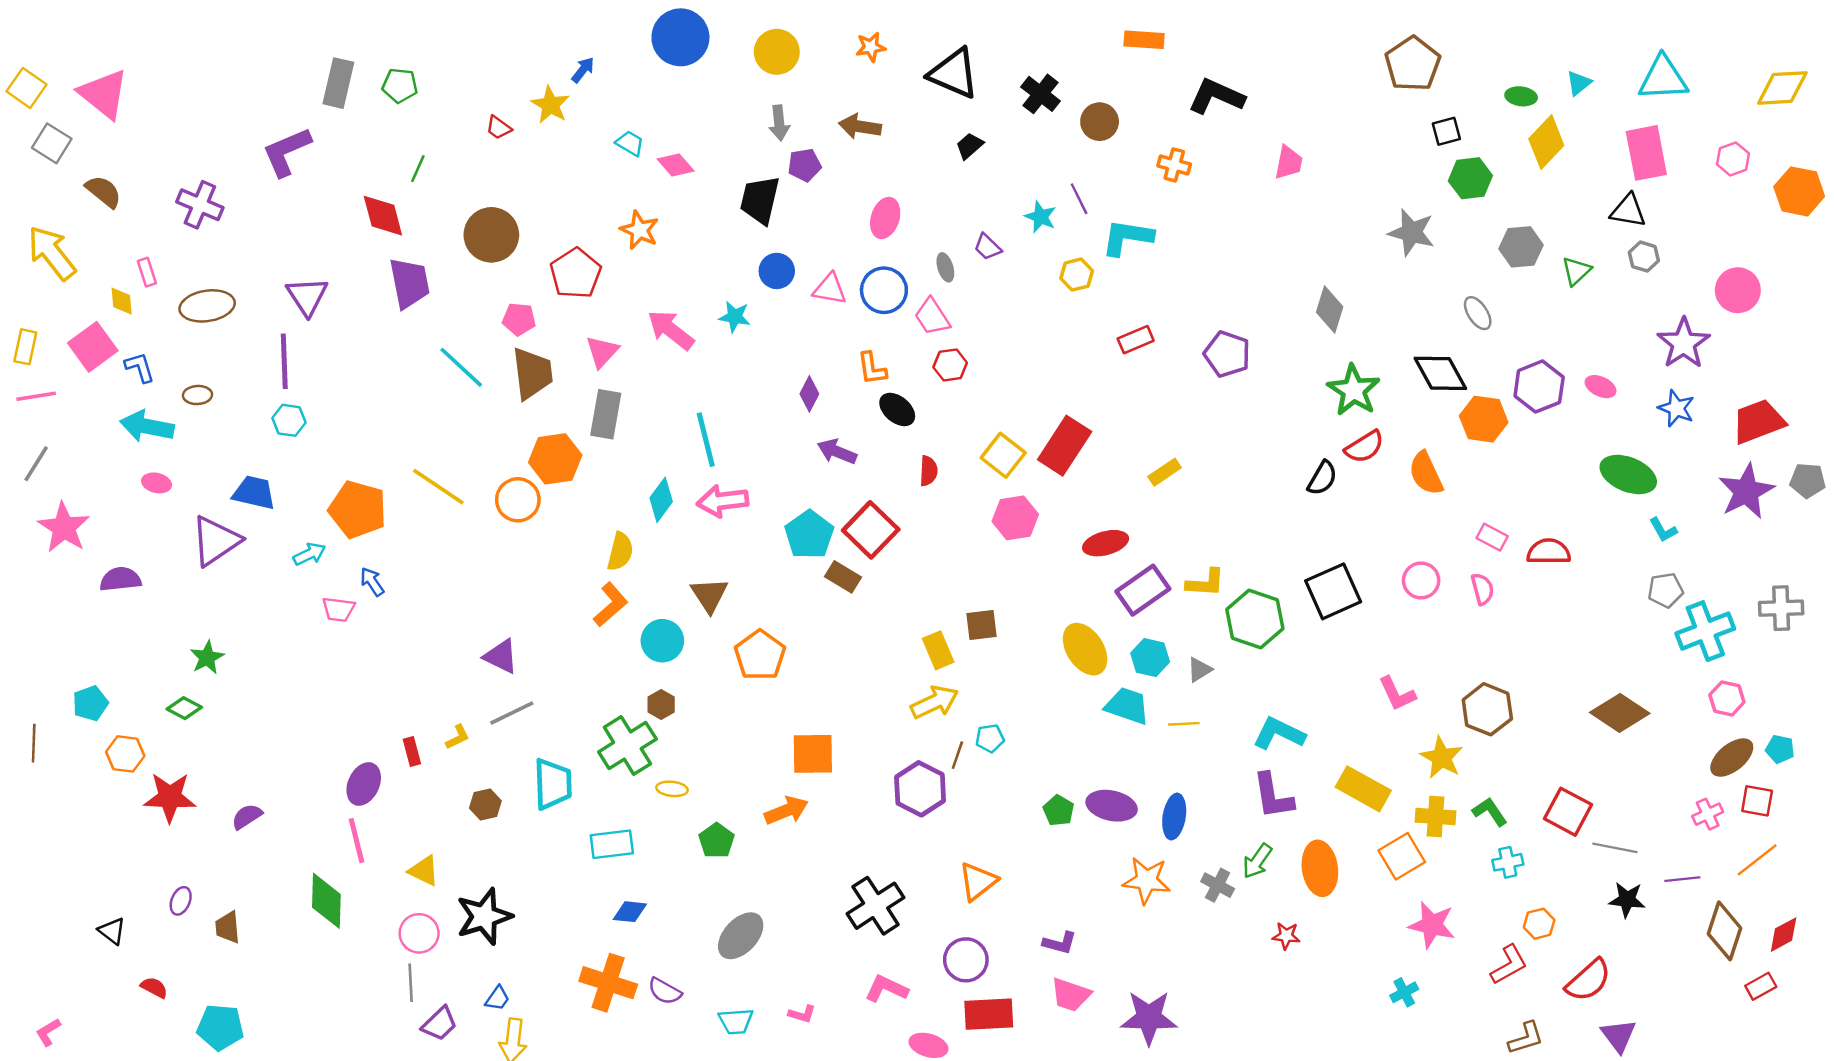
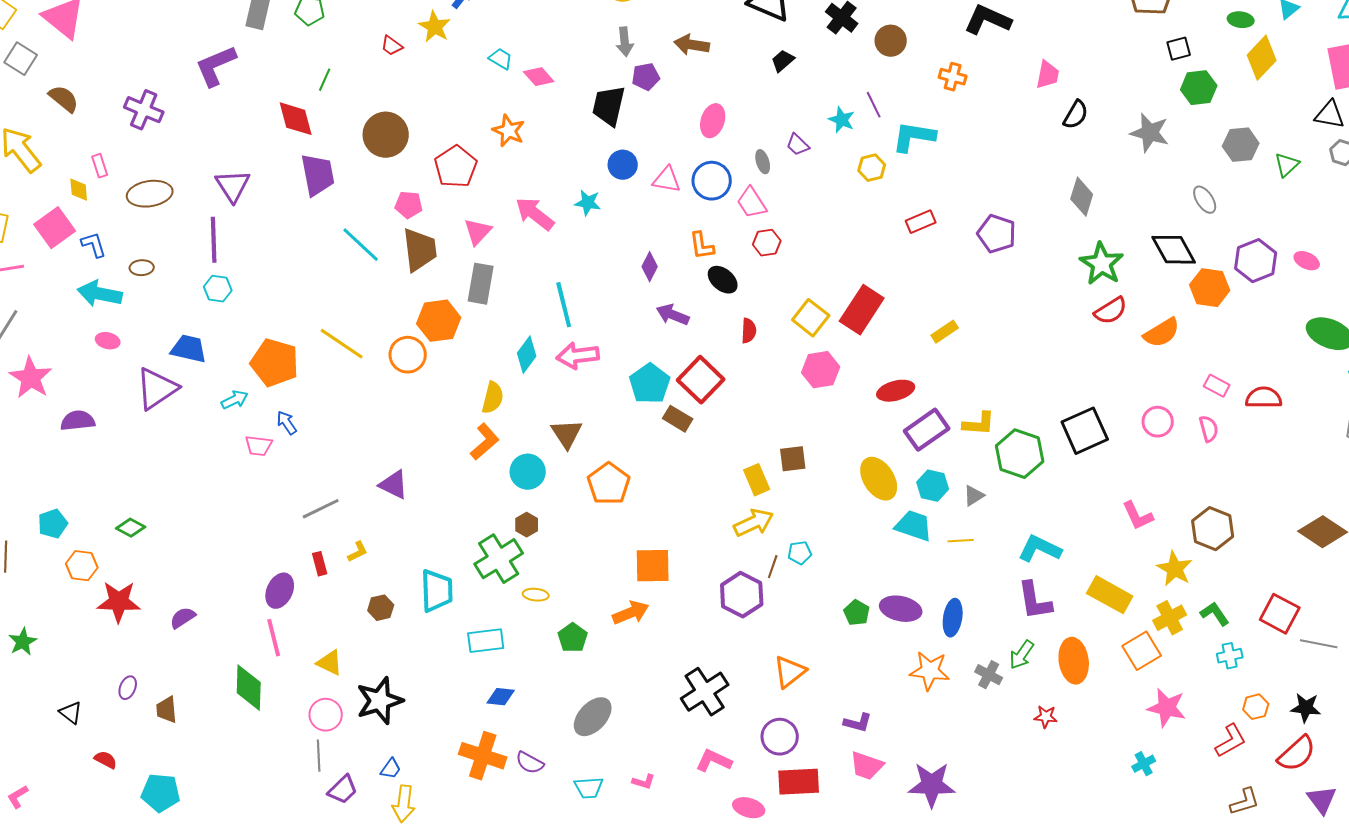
orange semicircle: (1426, 473) -> (1162, 333), turned -96
black semicircle: (1322, 478) -> (1076, 115), moved
green star: (207, 658) -> (23, 642), moved
gray line: (512, 713) -> (321, 509), moved
yellow cross: (1436, 817) -> (1170, 618), turned -32
black star: (1627, 900) -> (1306, 708), moved

